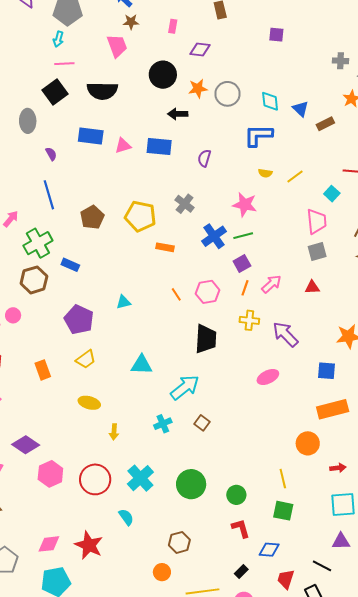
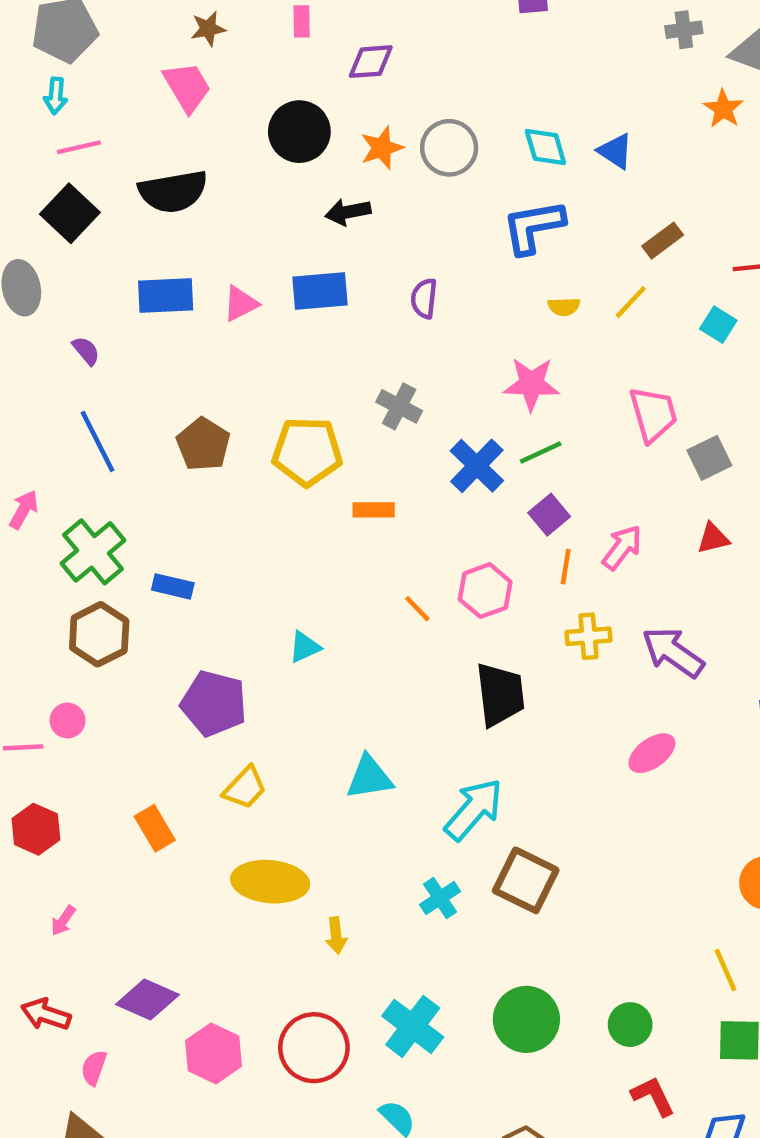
brown rectangle: (325, 124) -> (663, 241), moved
brown pentagon: (92, 217) -> (203, 444), moved
pink trapezoid: (317, 221) -> (653, 414), moved
yellow ellipse: (89, 403) -> (270, 882), size x1.5
brown square: (202, 423) -> (526, 880), size x1.8

